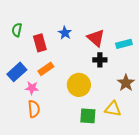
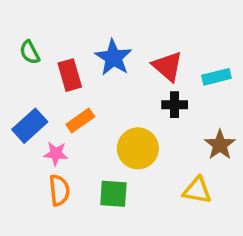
green semicircle: (17, 30) -> (30, 52), turned -40
blue star: (65, 33) -> (113, 58), size x1.5
green square: (88, 116) -> (113, 194), moved

